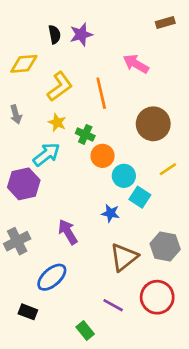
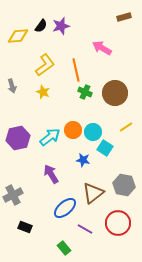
black semicircle: (54, 34) -> (41, 26), turned 48
yellow diamond: (24, 64) -> (18, 36), moved
green cross: (85, 134) -> (85, 92), moved
cyan arrow: (46, 154) -> (50, 137), moved
orange circle: (103, 156) -> (73, 130), moved
gray cross: (17, 241) -> (13, 195), moved
blue ellipse: (52, 277) -> (65, 208), moved
black rectangle: (28, 312) -> (25, 227), moved

